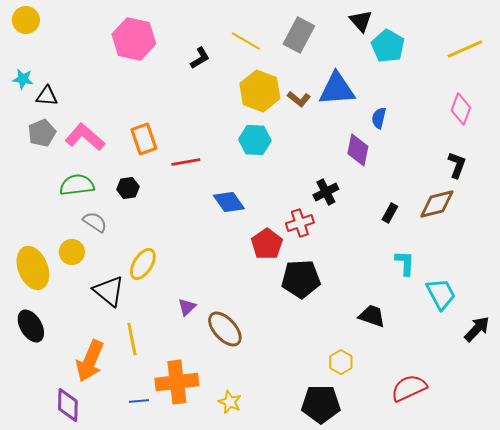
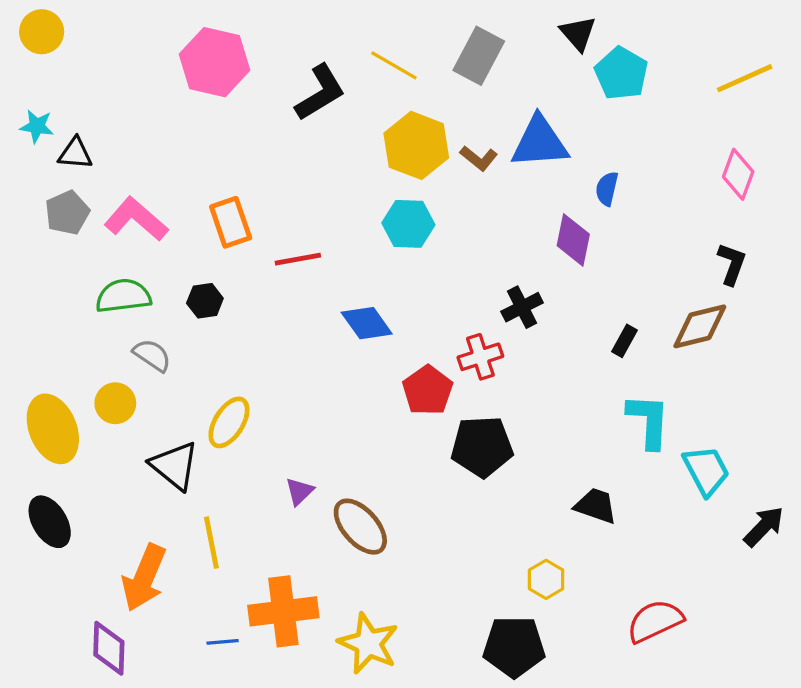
black L-shape: (200, 58) -> (320, 93), size x1.6
cyan L-shape: (405, 263) -> (649, 421), size x1.4
yellow star: (230, 402) -> (368, 643), size x1.6

